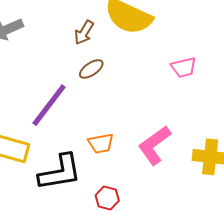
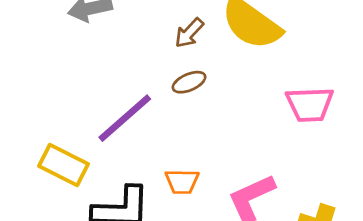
pink trapezoid: (184, 67) -> (310, 104), size x1.4

